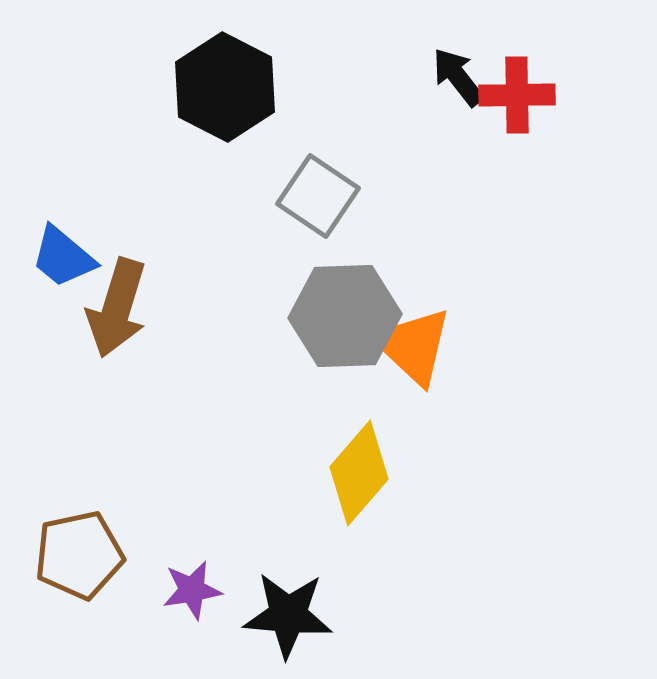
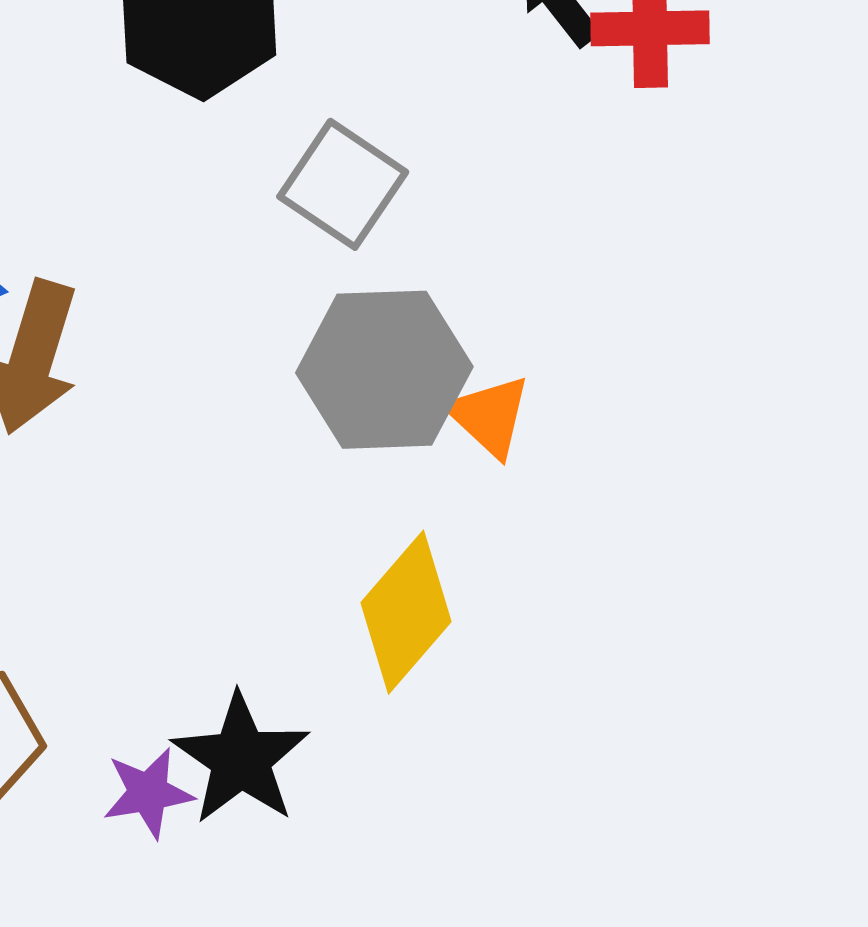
orange triangle: (413, 346) -> (489, 416), size x0.7
black star: (288, 615) -> (241, 759), moved, turned 30

